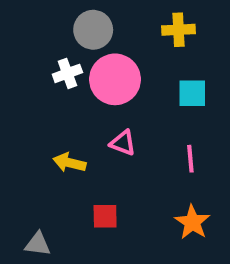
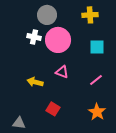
white cross: (67, 73) -> (34, 37), turned 32
pink line: (190, 159) -> (96, 80), turned 56
red square: (105, 216) -> (53, 109), turned 32

